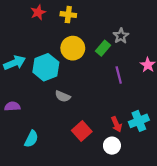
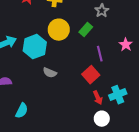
gray star: (121, 36) -> (102, 11), moved
red square: (82, 131) -> (91, 75), moved
white circle: (112, 146) -> (102, 119), moved

